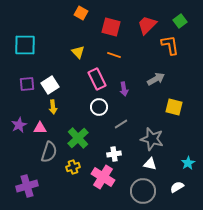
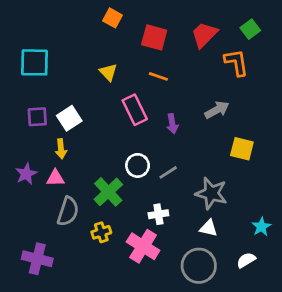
yellow arrow: (53, 107) -> (61, 149), moved
white circle: (99, 107) -> (138, 165), moved
purple cross: (27, 186) -> (37, 259), turned 30

